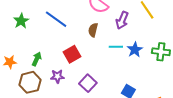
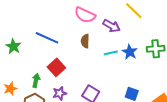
purple arrow: (122, 20) -> (111, 26), turned -72
red square: (72, 54) -> (56, 67), moved

